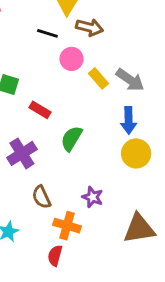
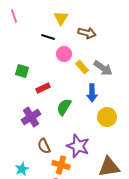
brown arrow: (90, 27) -> (87, 33), moved
red rectangle: (40, 110) -> (43, 88), turned -56
blue arrow: (129, 120) -> (92, 93), moved
purple star: (93, 197) -> (78, 146), size x1.6

